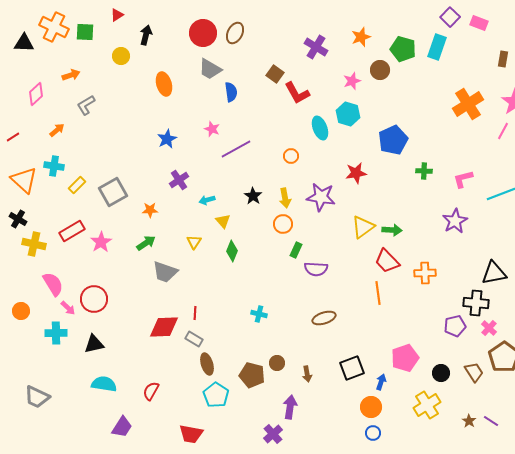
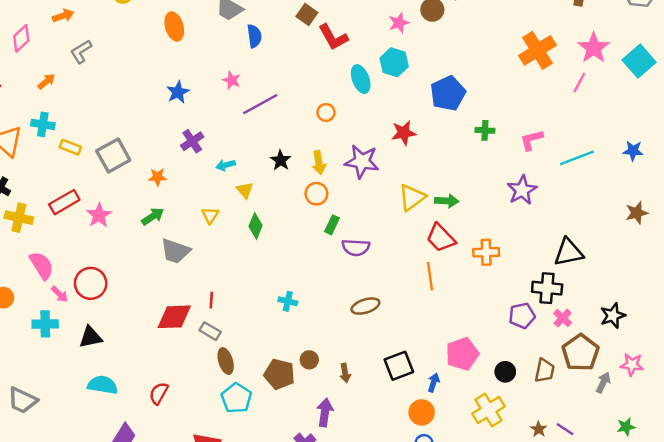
yellow rectangle: (77, 185) -> (70, 147), turned 66
brown trapezoid: (474, 372) -> (545, 371), turned 45

